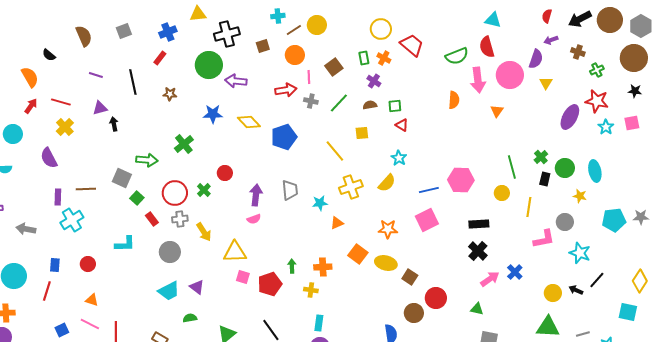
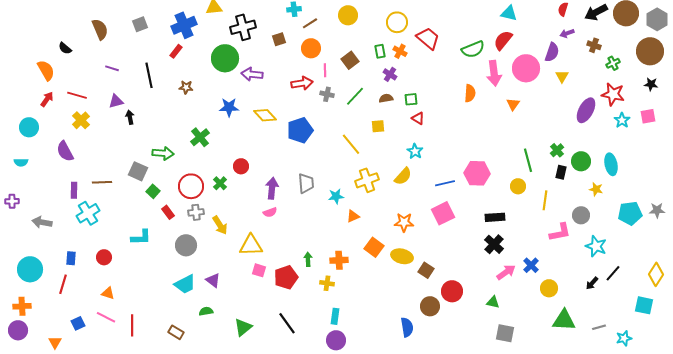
yellow circle: (317, 25) -> (348, 15), moved
blue cross: (168, 32) -> (184, 25), size x1.4
red semicircle: (487, 47) -> (503, 40), turned 55
black arrow: (576, 290) -> (592, 283), turned -72
yellow circle: (553, 293) -> (549, 288), moved

